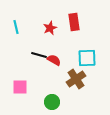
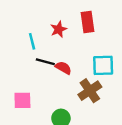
cyan line: (16, 27) -> (32, 41), moved

